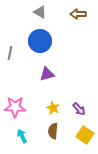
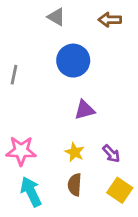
blue circle: (40, 41) -> (73, 61), moved
purple triangle: (47, 74) -> (85, 110), moved
cyan arrow: (22, 136) -> (31, 192), size x1.5

